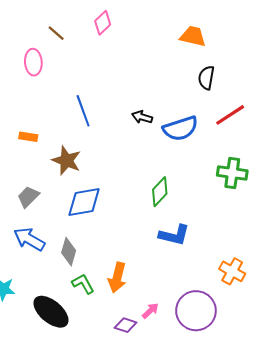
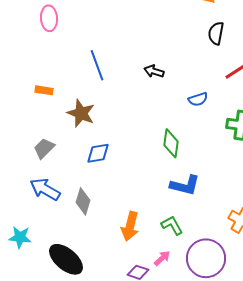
blue semicircle: (180, 128) -> (198, 99), moved, size x0.6
green diamond: (160, 192) -> (171, 143), turned -36
blue diamond: (84, 202) -> (98, 153), size x0.7
green L-shape: (83, 284) -> (172, 225), moved

